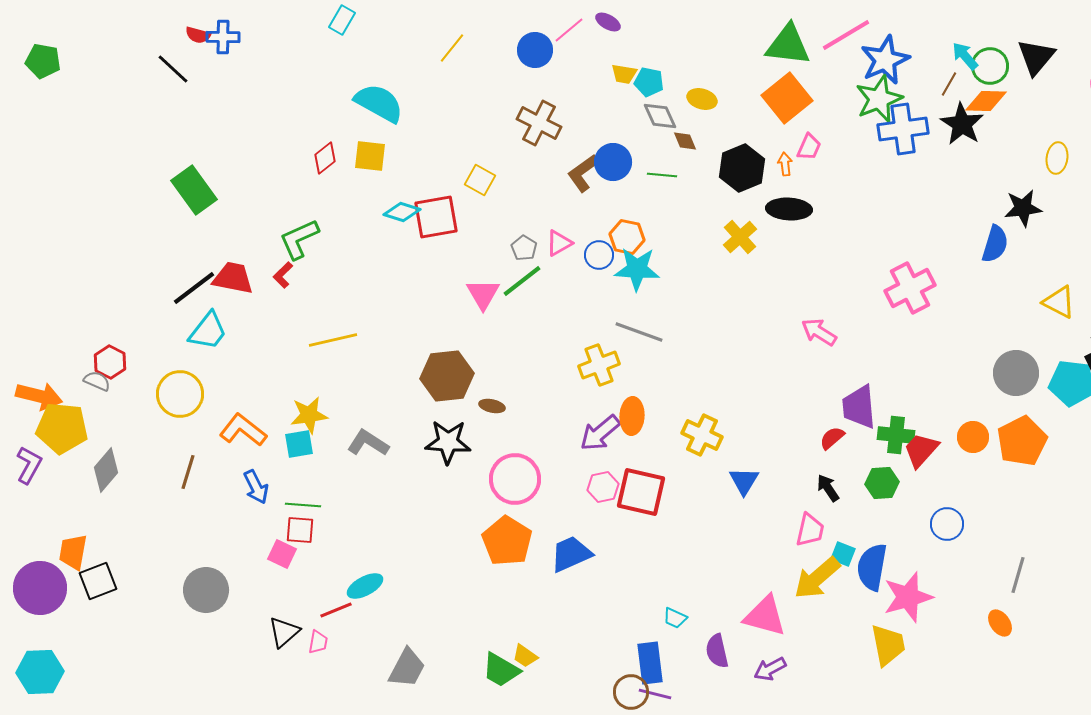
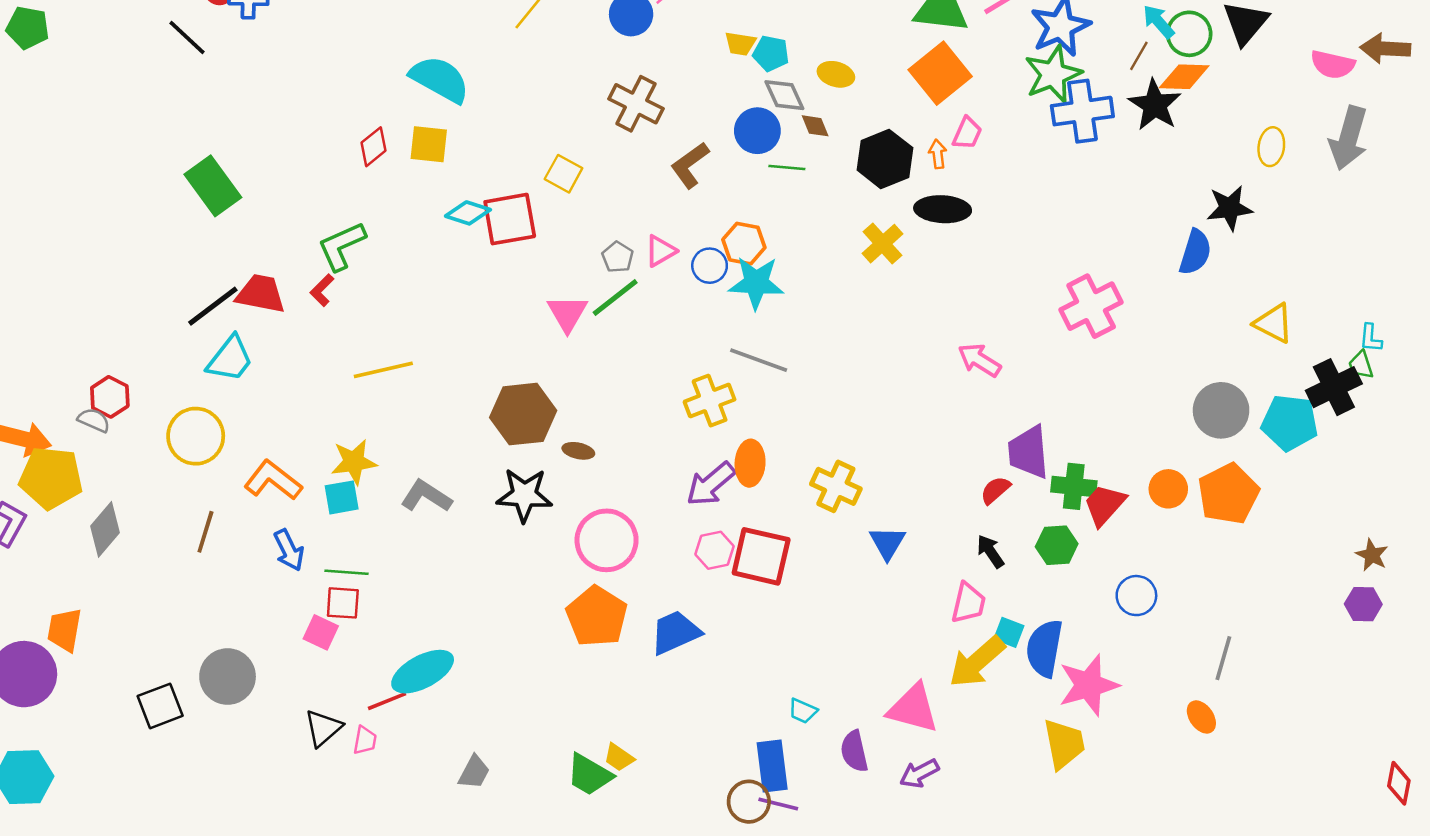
blue circle: (613, 162) -> (757, 131), moved
black square: (98, 581) -> (160, 706), moved
cyan ellipse: (365, 586) -> (423, 672), size x1.4
gray trapezoid: (407, 668) -> (474, 772), size x0.7

